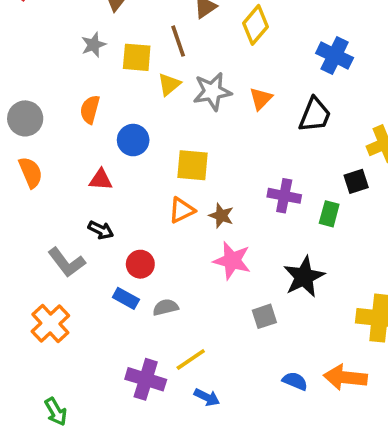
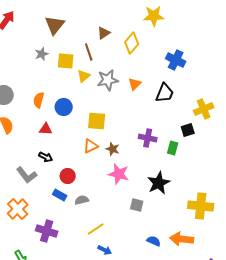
orange semicircle: (90, 109) -> (39, 100), moved
gray square: (264, 316) -> (137, 205), turned 32
purple cross: (146, 379) -> (47, 231), moved

